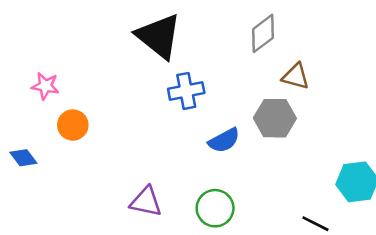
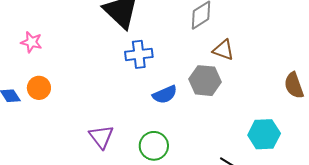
orange circle: (73, 125) -> (39, 88), moved
purple triangle: (146, 202) -> (101, 137), turned 36

